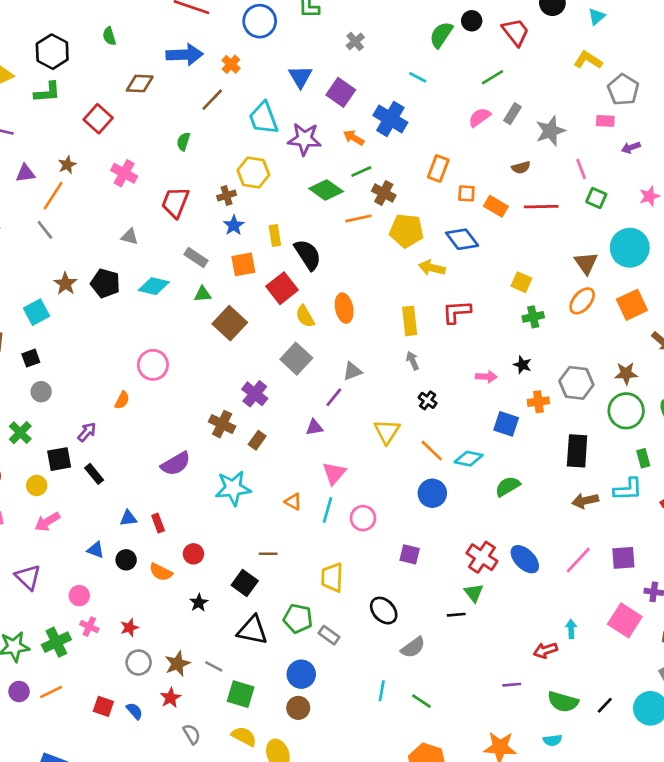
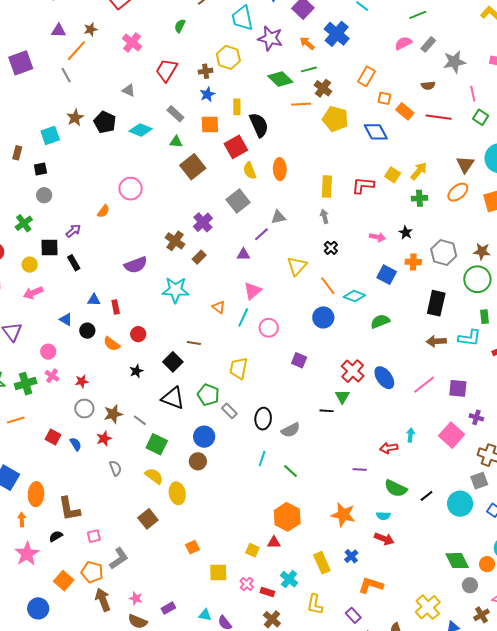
yellow arrow: (432, 268) -> (419, 171), moved, turned 108
yellow square: (521, 282) -> (393, 175), moved
black ellipse: (384, 611) -> (263, 419), moved, turned 40

